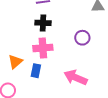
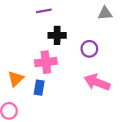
black cross: (43, 23) -> (57, 35), moved
pink arrow: (76, 77) -> (97, 82), moved

